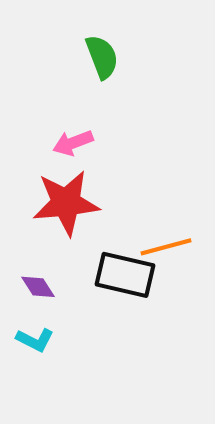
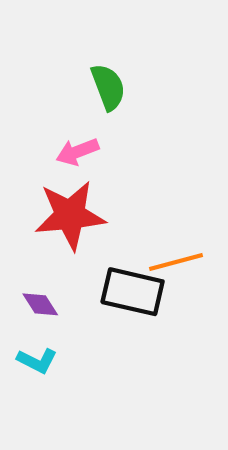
green semicircle: (102, 57) -> (108, 87), moved

